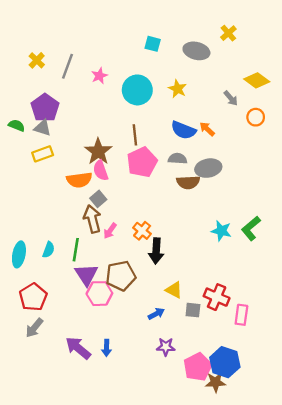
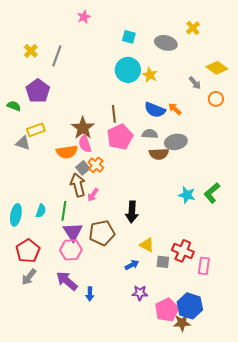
pink star: (99, 76) -> (84, 17), moved
cyan circle: (137, 90) -> (128, 70), moved
gray triangle: (43, 128) -> (23, 143), moved
orange cross: (142, 231) -> (96, 165), moved
pink hexagon: (99, 294) -> (71, 250), moved
purple arrow: (78, 348) -> (67, 281), moved

